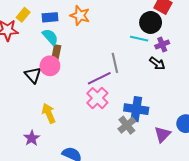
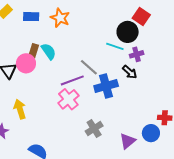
cyan semicircle: (50, 37) -> (49, 51), moved
gray line: (115, 63) -> (89, 67), turned -42
blue cross: (136, 109) -> (106, 86), moved, turned -30

